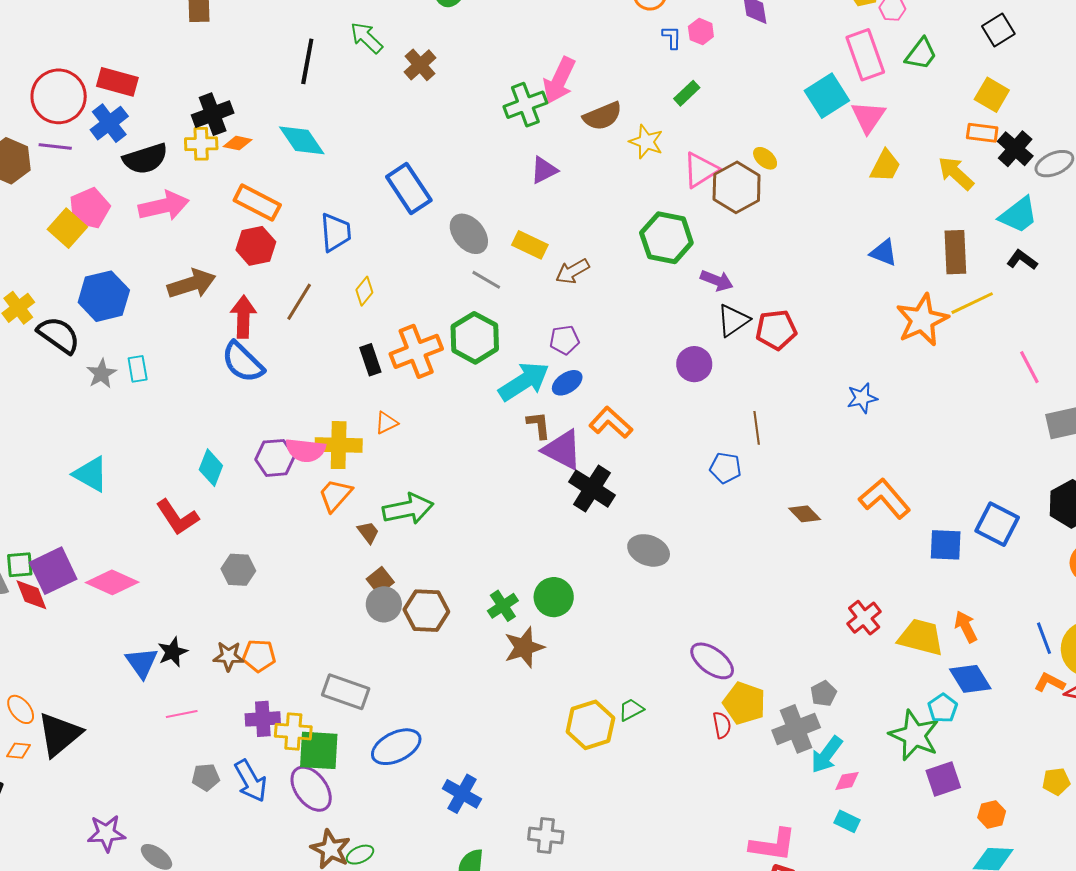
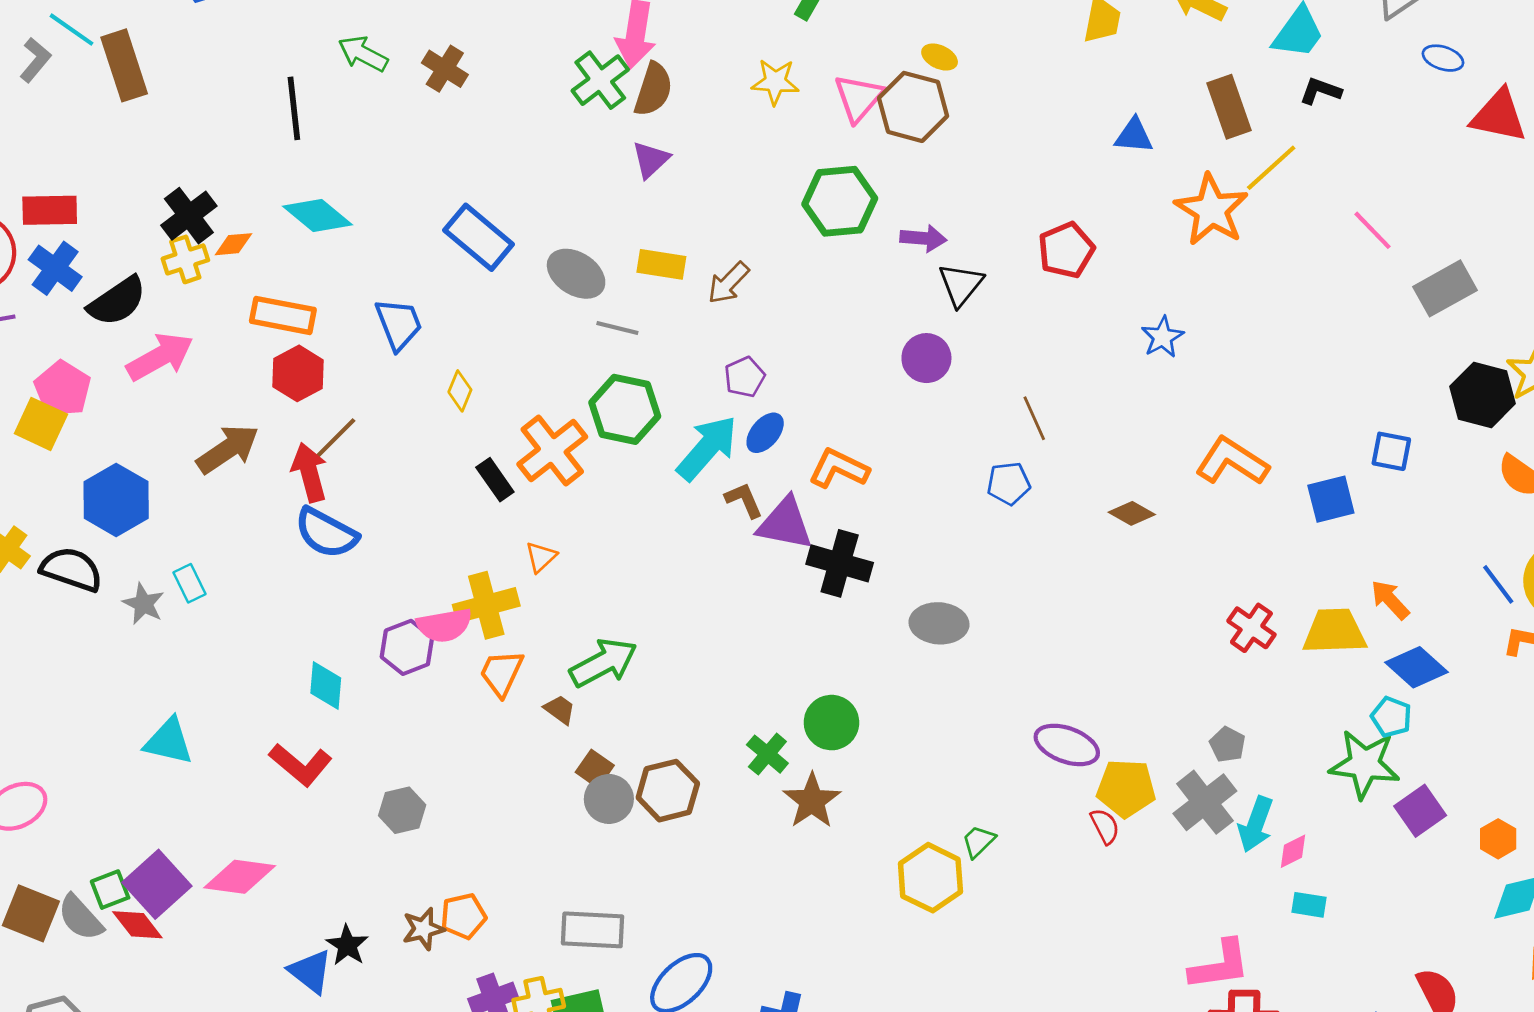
brown semicircle: (603, 116) -> (653, 89), moved, turned -33
brown line: (299, 302) -> (334, 440), moved, turned 30
red pentagon: (776, 330) -> (1066, 250), moved
blue square: (997, 524) -> (1391, 451), size x0.7

